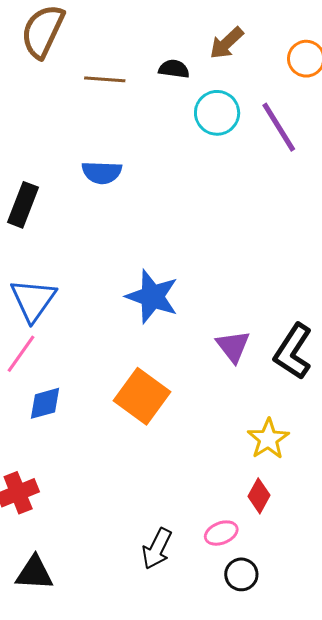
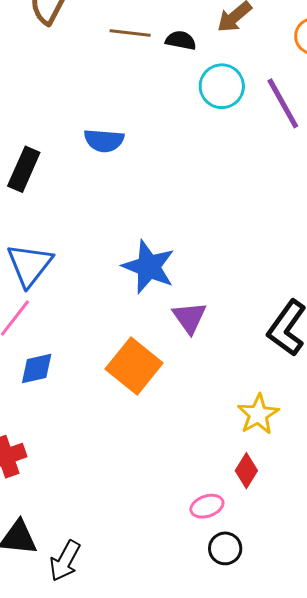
brown line: (105, 79) -> (130, 33), moved
purple triangle: (233, 346) -> (189, 318), moved
black arrow: (157, 549) -> (65, 561), moved

